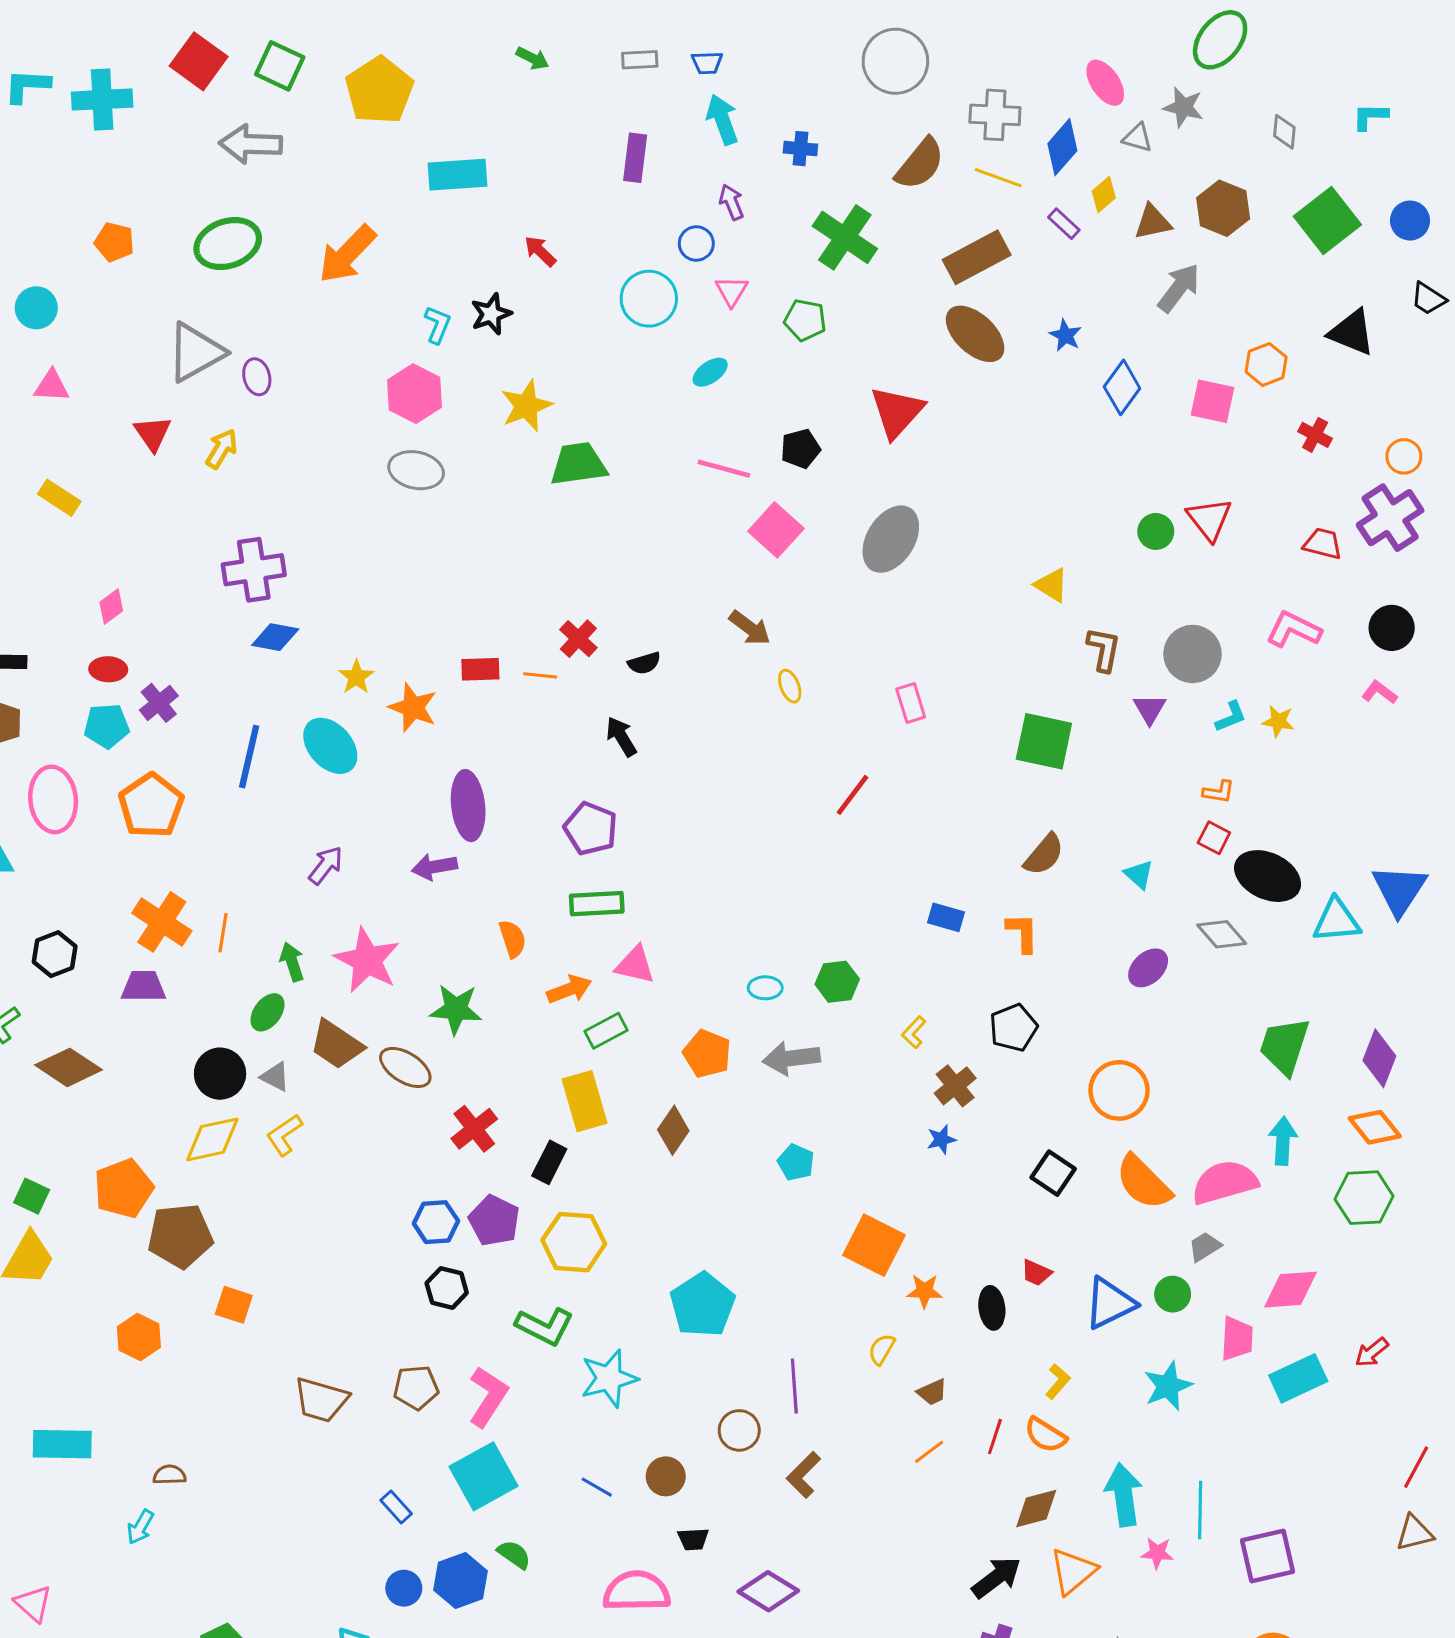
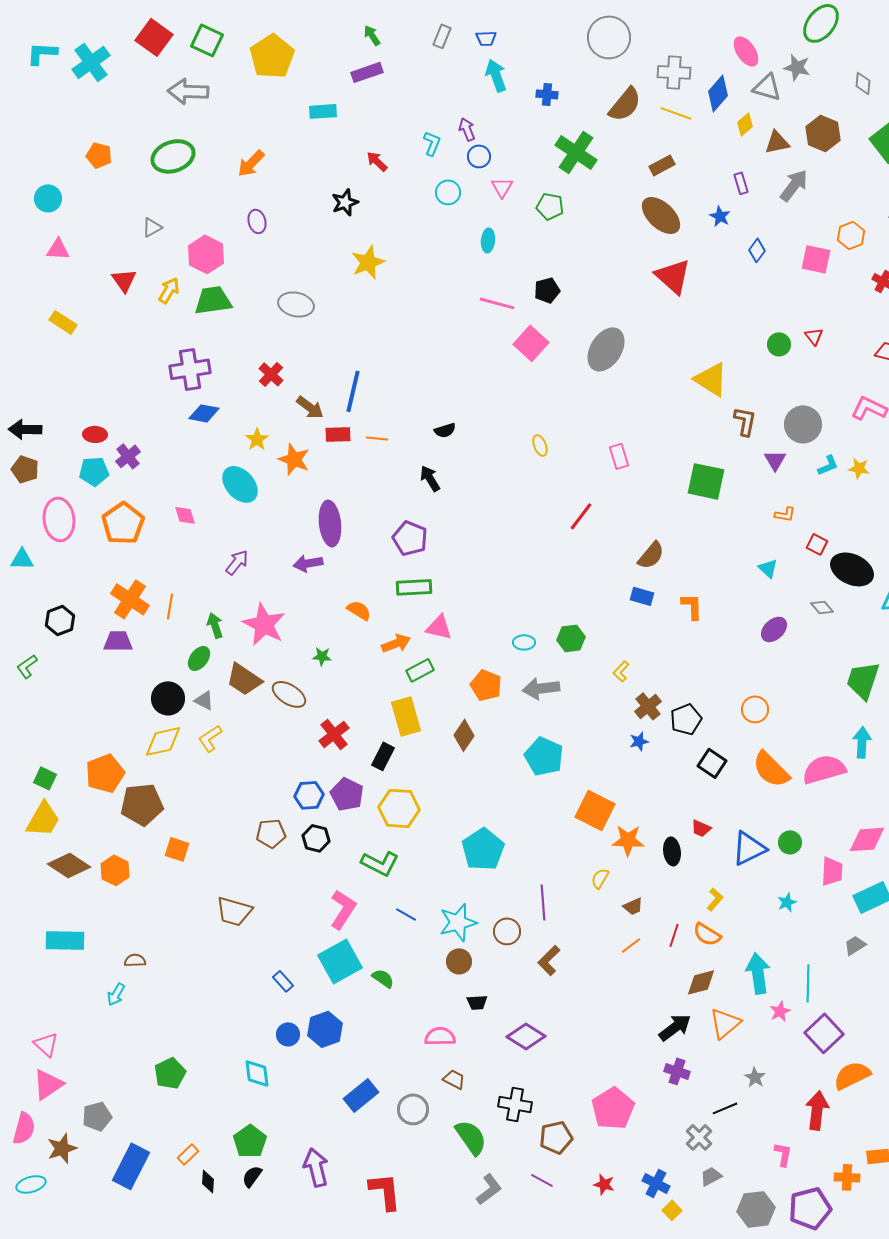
green arrow: (532, 58) -> (372, 35), turned -150
gray rectangle: (640, 60) -> (442, 36), turned -65
cyan cross: (102, 100) -> (91, 62), turned -33
gray triangle: (1137, 138) -> (767, 87), size x1.4
purple rectangle: (635, 158) -> (367, 72), moved, turned 64
cyan rectangle: (457, 175) -> (323, 111), size x0.7
purple arrow: (732, 202) -> (467, 129), moved
purple rectangle: (1064, 224) -> (741, 183), moved, turned 30
orange arrow: (347, 254) -> (251, 163), size x0.7
brown rectangle: (977, 257) -> (662, 165), size x0.6
cyan circle: (649, 299) -> (448, 192), size x0.7
cyan L-shape: (437, 325) -> (432, 143), moved
gray triangle: (196, 352) -> (152, 227), size x0.5
cyan ellipse: (710, 372) -> (488, 240), turned -50
purple ellipse: (257, 377) -> (257, 221), moved
blue diamond: (1122, 387) -> (757, 250), size x0.7
pink hexagon: (415, 394) -> (206, 254), moved
red triangle: (897, 412) -> (673, 276), moved, turned -30
green trapezoid: (578, 464) -> (213, 300), moved
red triangle: (1209, 519) -> (814, 336), size x0.6
yellow triangle: (1052, 585) -> (711, 379), size x1.5
pink diamond: (111, 606) -> (185, 515), moved, turned -70
brown arrow: (750, 628) -> (310, 407), moved
red cross: (578, 639) -> (271, 374), moved
blue line: (249, 757) -> (353, 391), moved
orange L-shape: (1219, 792) -> (785, 514), moved
brown semicircle: (1044, 855) -> (651, 555), moved
gray diamond: (1222, 934) -> (822, 607), size x0.7
orange semicircle: (513, 939) -> (359, 610), turned -40
green star: (456, 1009) -> (322, 656), size x0.6
black pentagon: (1013, 1028) -> (686, 719), moved
brown diamond: (68, 1067) -> (69, 865), moved
orange circle: (1119, 1090) -> (755, 709), size x0.7
cyan pentagon: (796, 1162) -> (544, 756), size x1.6
gray trapezoid: (1205, 1247) -> (855, 945), moved
orange star: (925, 1291) -> (628, 840), size x1.4
cyan star: (609, 1378) -> (458, 922), moved
cyan star: (1168, 1386) -> (787, 902), size x0.6
brown pentagon: (416, 1388) -> (271, 833), moved
blue line: (597, 1487) -> (406, 914), moved
pink star: (1157, 1553) -> (780, 1011), turned -30
green semicircle: (514, 1554) -> (383, 978), moved
purple square: (1268, 1556) -> (824, 1033), moved, turned -30
pink semicircle: (637, 1591) -> (440, 1036), size x0.7

